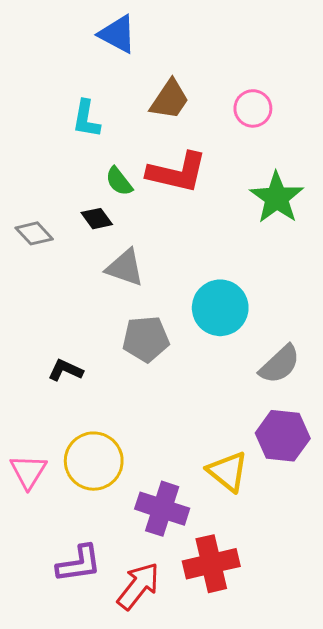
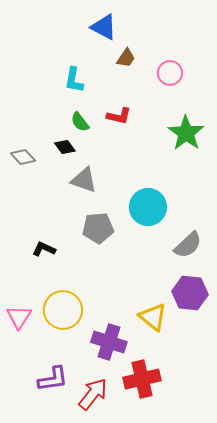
blue triangle: (118, 34) -> (104, 27), moved
brown trapezoid: (170, 100) -> (126, 58), moved, size x0.7
cyan L-shape: (86, 119) -> (74, 80), moved
red L-shape: (177, 172) -> (119, 116), size x0.6

